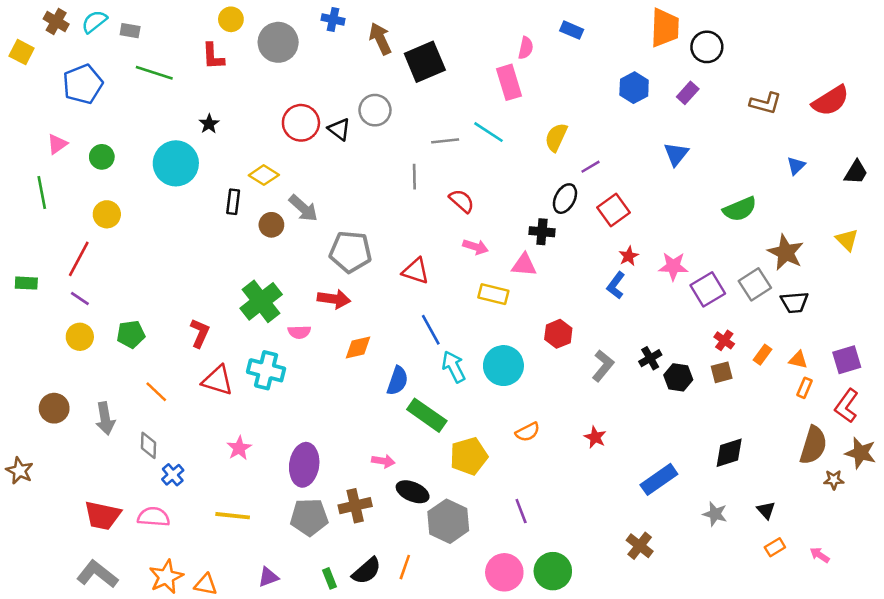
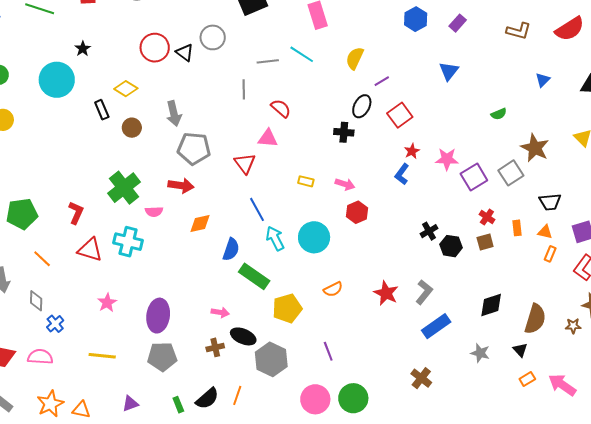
black rectangle: (233, 202) -> (102, 110), turned -30
gray arrow: (303, 208) -> (174, 114), moved, turned 35
green semicircle: (740, 209) -> (499, 114), size x0.6
pink arrow: (476, 247) -> (345, 184), moved
pink triangle: (524, 265) -> (268, 138), moved
red triangle: (416, 271) -> (245, 163), turned 35
yellow rectangle: (493, 294) -> (306, 181), size x0.7
black trapezoid: (794, 302) -> (550, 202), moved
green pentagon: (131, 334) -> (22, 214), size x1.4
orange rectangle: (762, 355) -> (517, 228), turned -42
gray L-shape: (603, 366) -> (424, 292), moved
red star: (595, 437) -> (386, 293), size x1.4
brown semicircle: (813, 445) -> (535, 319), moved
brown cross: (355, 506) -> (215, 347), moved, size x0.7
pink arrow: (820, 555) -> (562, 385), size x1.8

